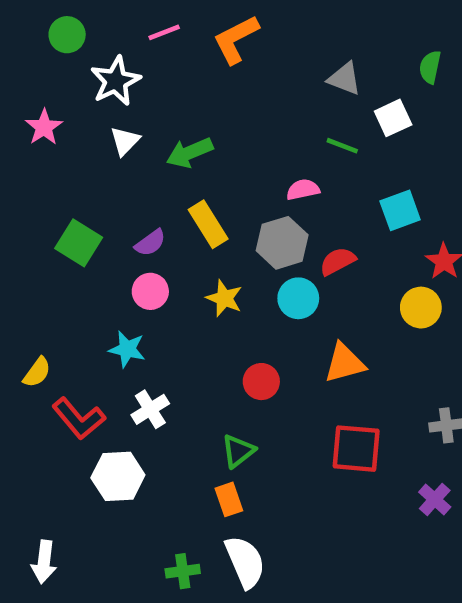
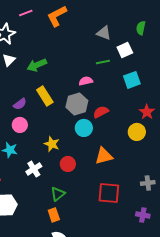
green line: (342, 146) -> (103, 62), turned -32
cyan square: (400, 210) -> (132, 80), moved
yellow star: (224, 298) -> (52, 144), moved
white cross: (150, 409) -> (34, 169), moved
purple cross: (435, 499) -> (143, 215), turned -32

